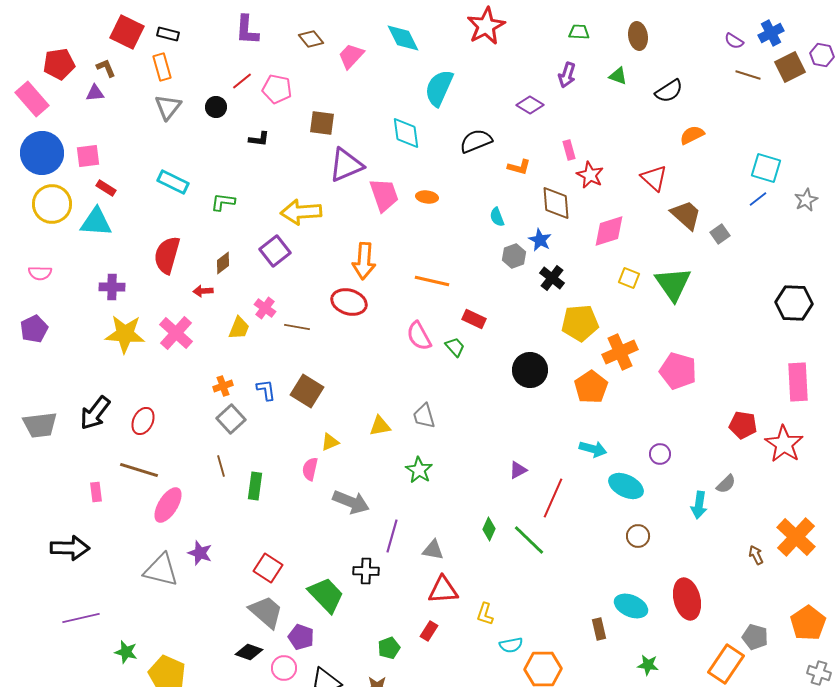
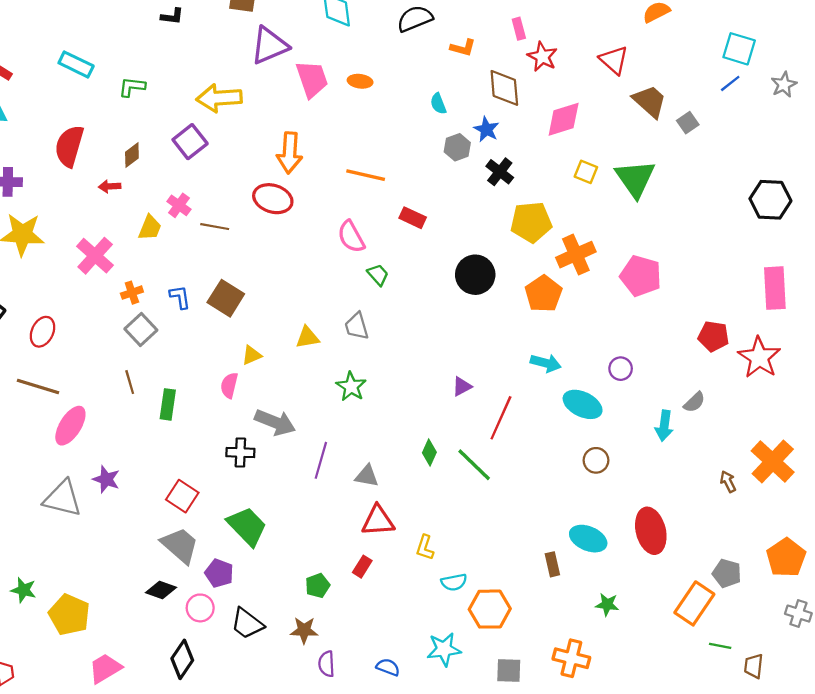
pink cross: (176, 333) -> (95, 256), moved
green trapezoid: (455, 347) -> (378, 275), moved
black cross: (366, 571) -> (240, 452), moved

